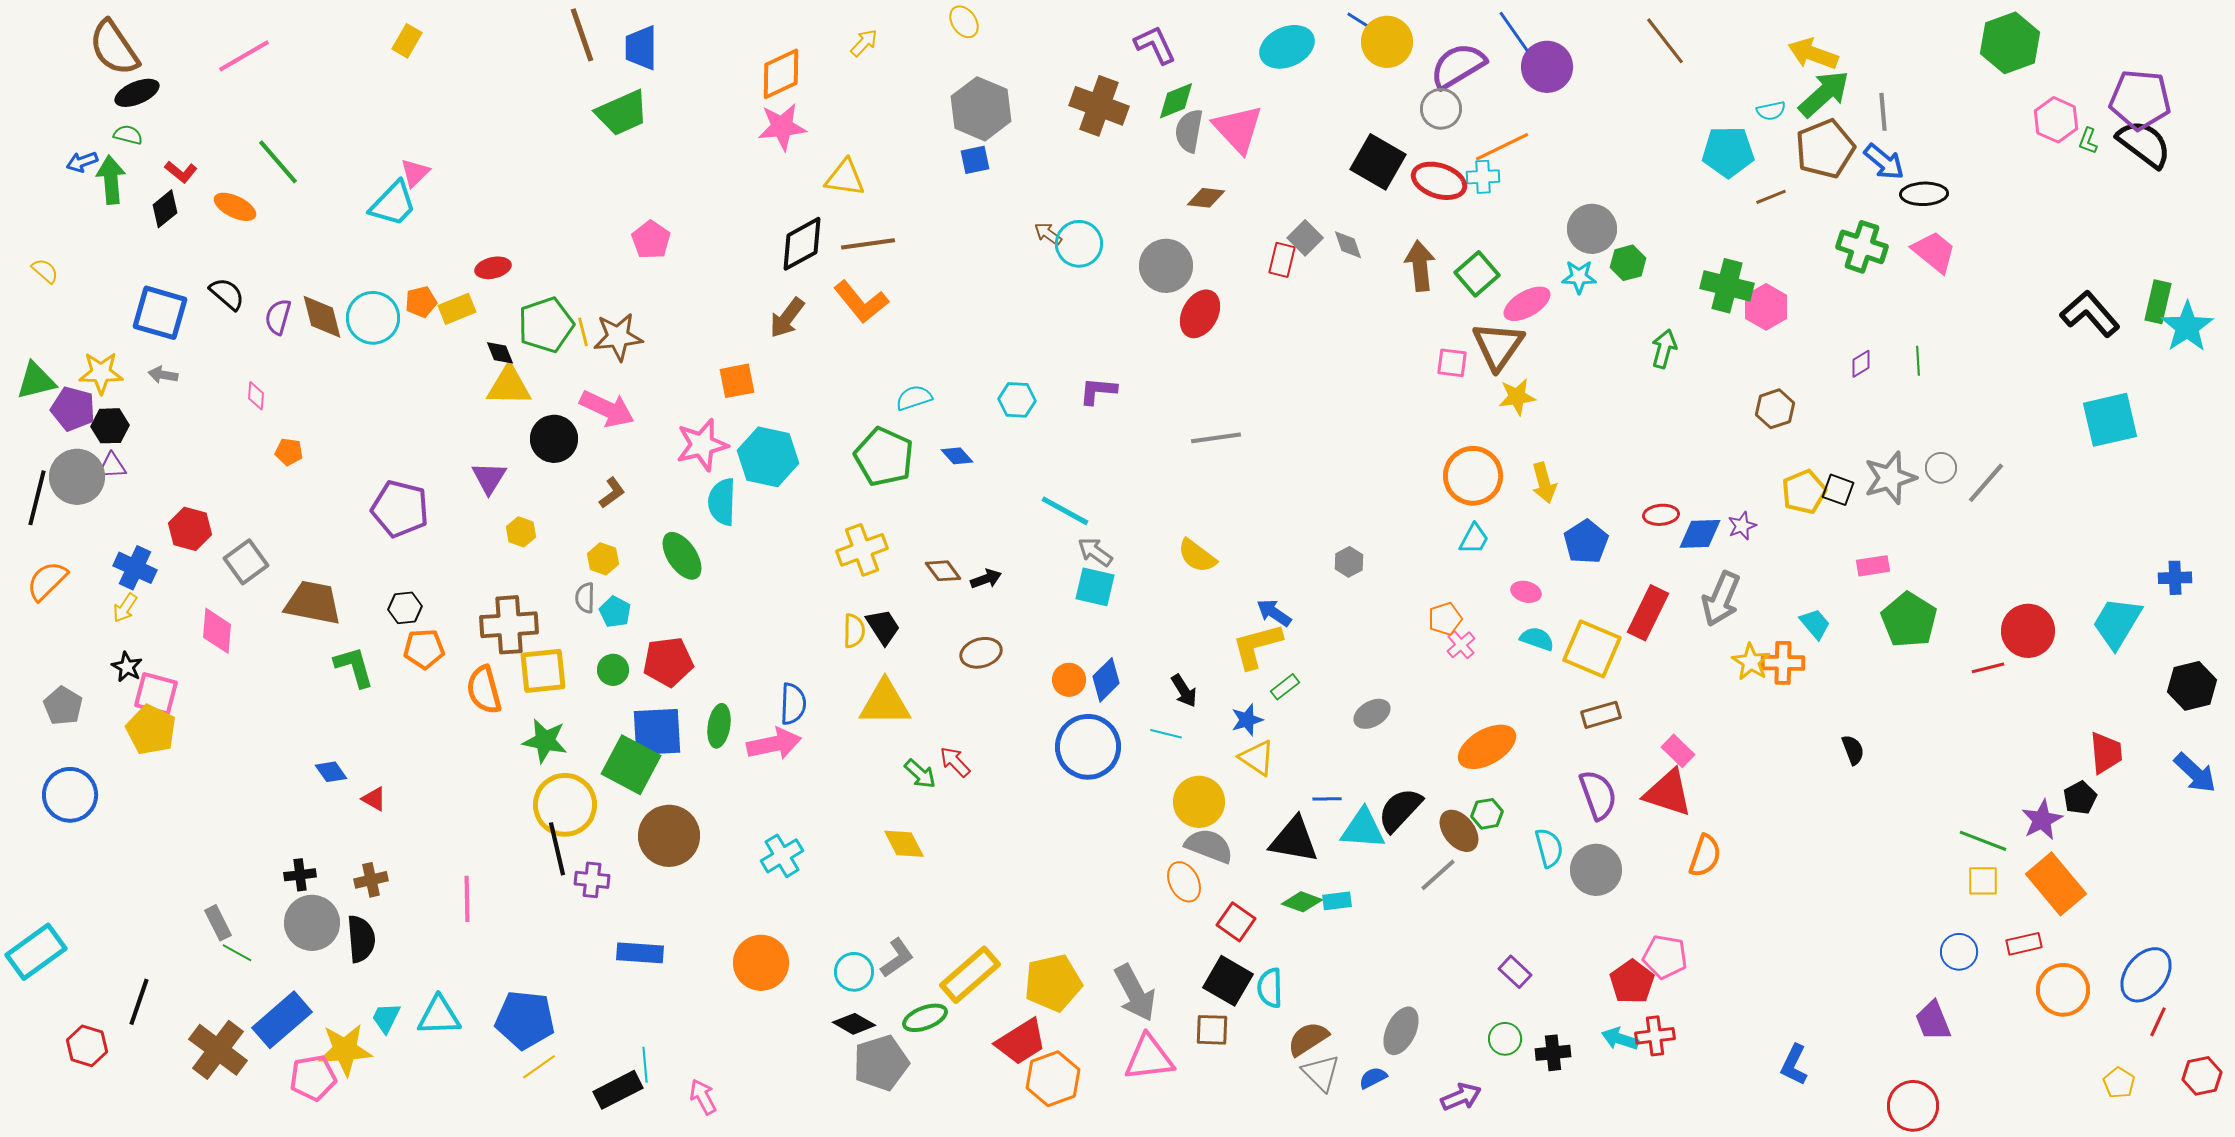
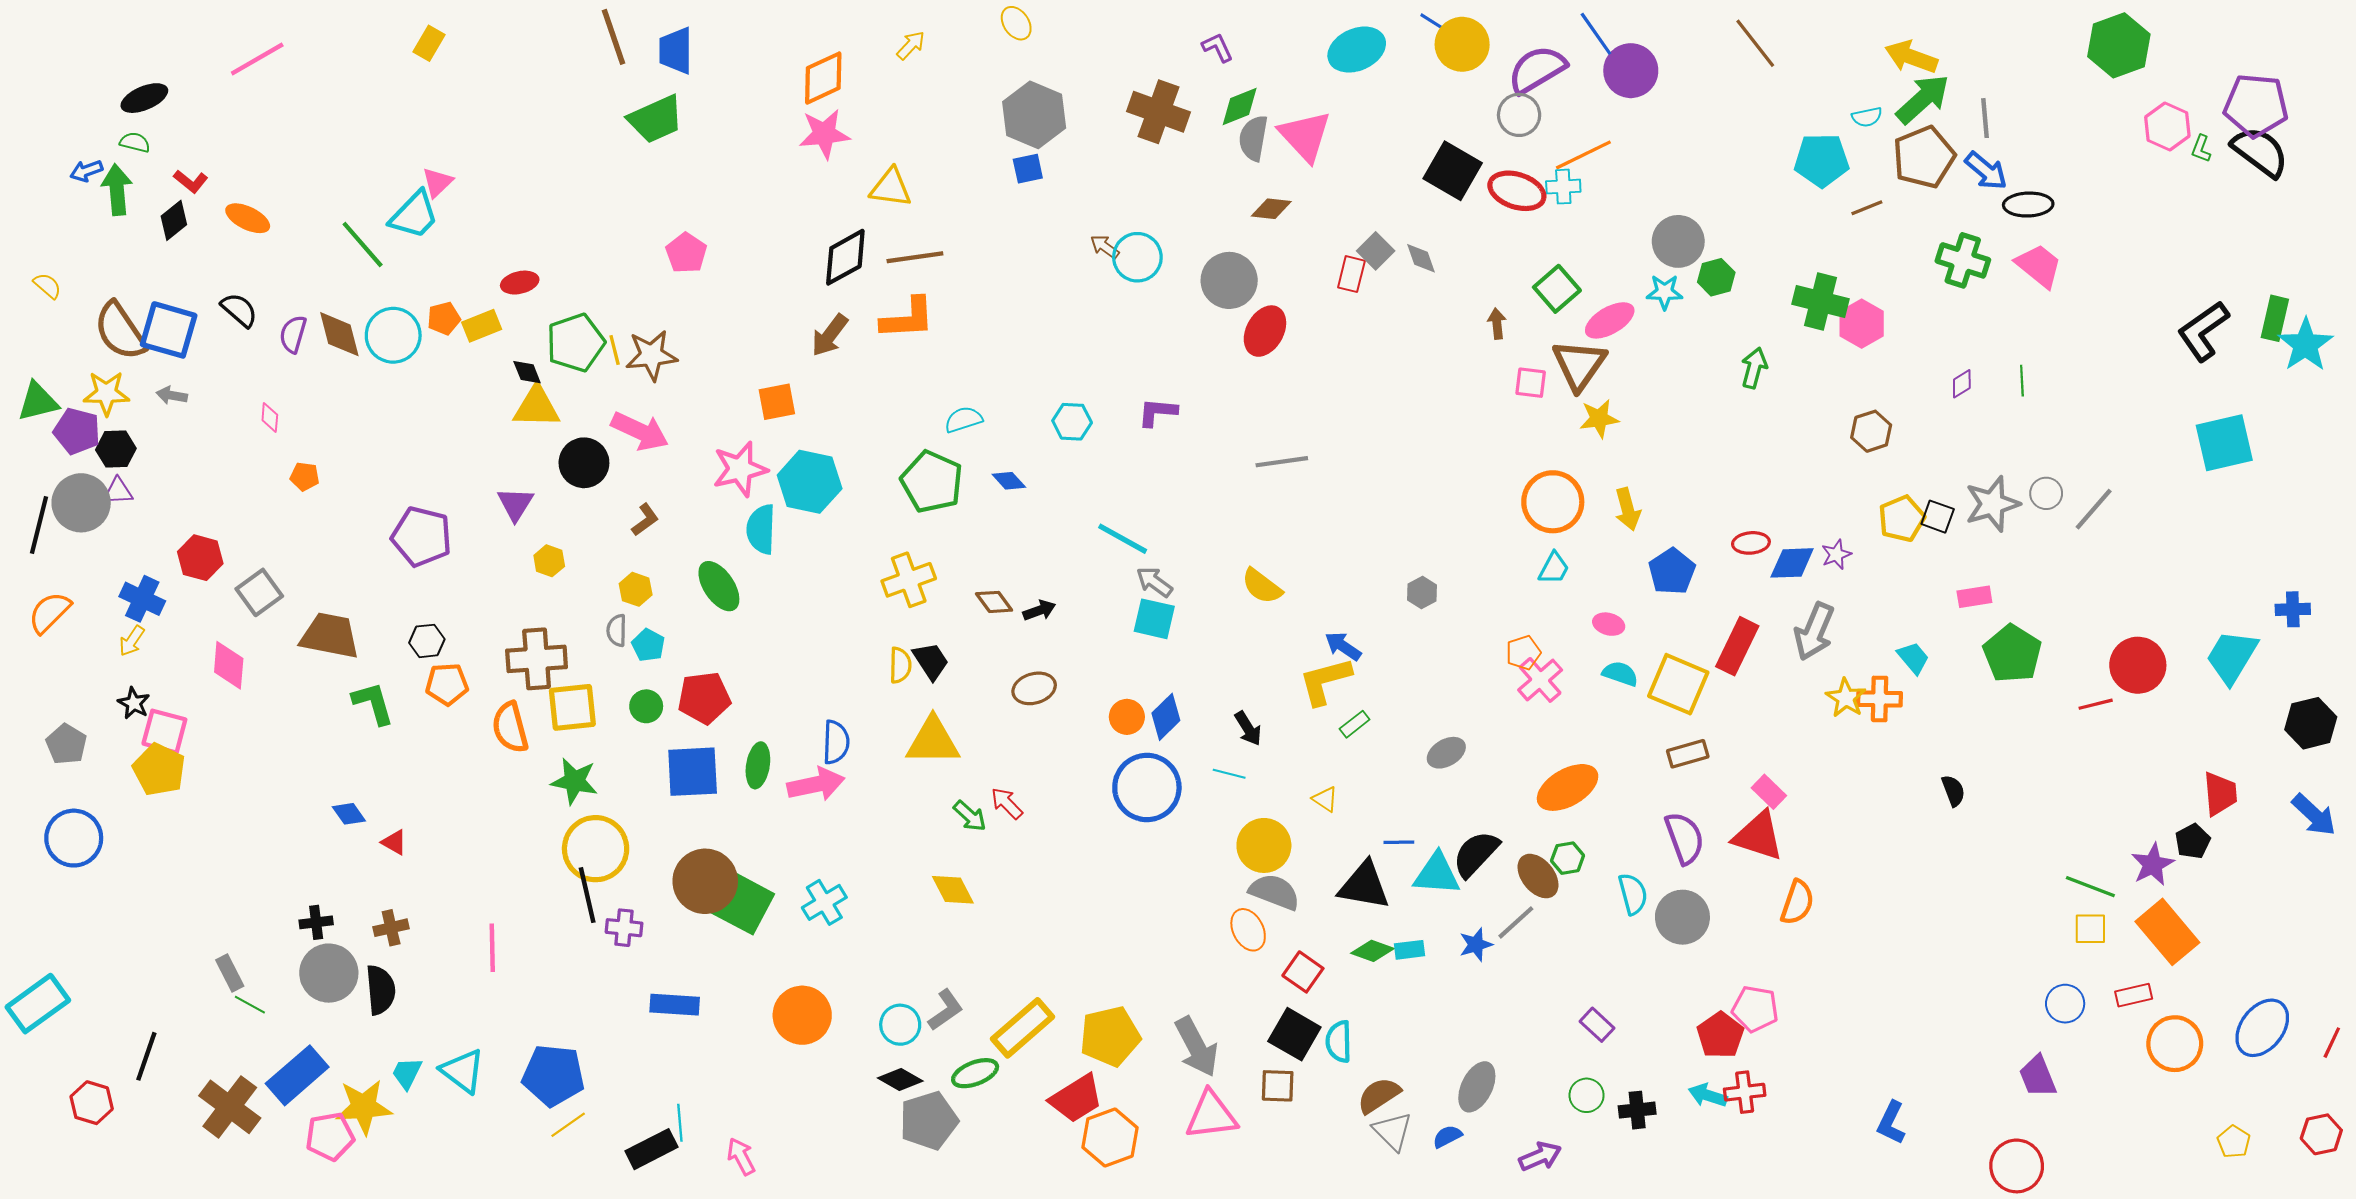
purple L-shape: (1155, 45) -> (1218, 47), size x0.7
brown semicircle: (114, 48) -> (120, 331), moved
green line: (278, 162) -> (363, 245), moved
brown arrow: (1420, 266) -> (1497, 324), moved, size x0.6
orange L-shape: (861, 302) -> (908, 318), turned -54
black L-shape: (2090, 314) -> (2203, 331), turned -84
pink cross: (1461, 645) -> (1540, 680), size x1.5
blue star: (1247, 720) -> (1476, 945), moved
yellow triangle: (1257, 758) -> (1325, 799), size x0.7
green square: (631, 765) -> (743, 903), moved
cyan triangle: (439, 1016) -> (463, 1071), turned 39
red line: (2158, 1022) -> (2332, 1043), moved

